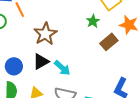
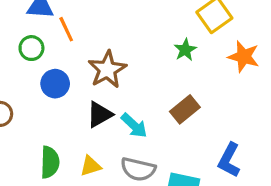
brown rectangle: (109, 42) -> (185, 109), moved
blue circle: (14, 66) -> (55, 84), moved

